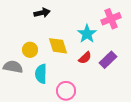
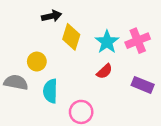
pink cross: (111, 19) -> (138, 41), moved
yellow diamond: (58, 46) -> (71, 37), moved, turned 35
purple rectangle: (108, 60) -> (143, 85), moved, turned 66

